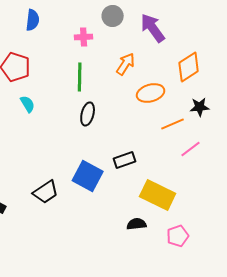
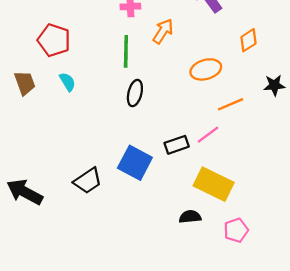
orange arrow: (126, 64) -> (163, 31), moved
orange diamond: (189, 67) -> (248, 40), size x0.7
black star: (200, 107) -> (274, 85), moved
pink line: (191, 149) -> (208, 135), moved

